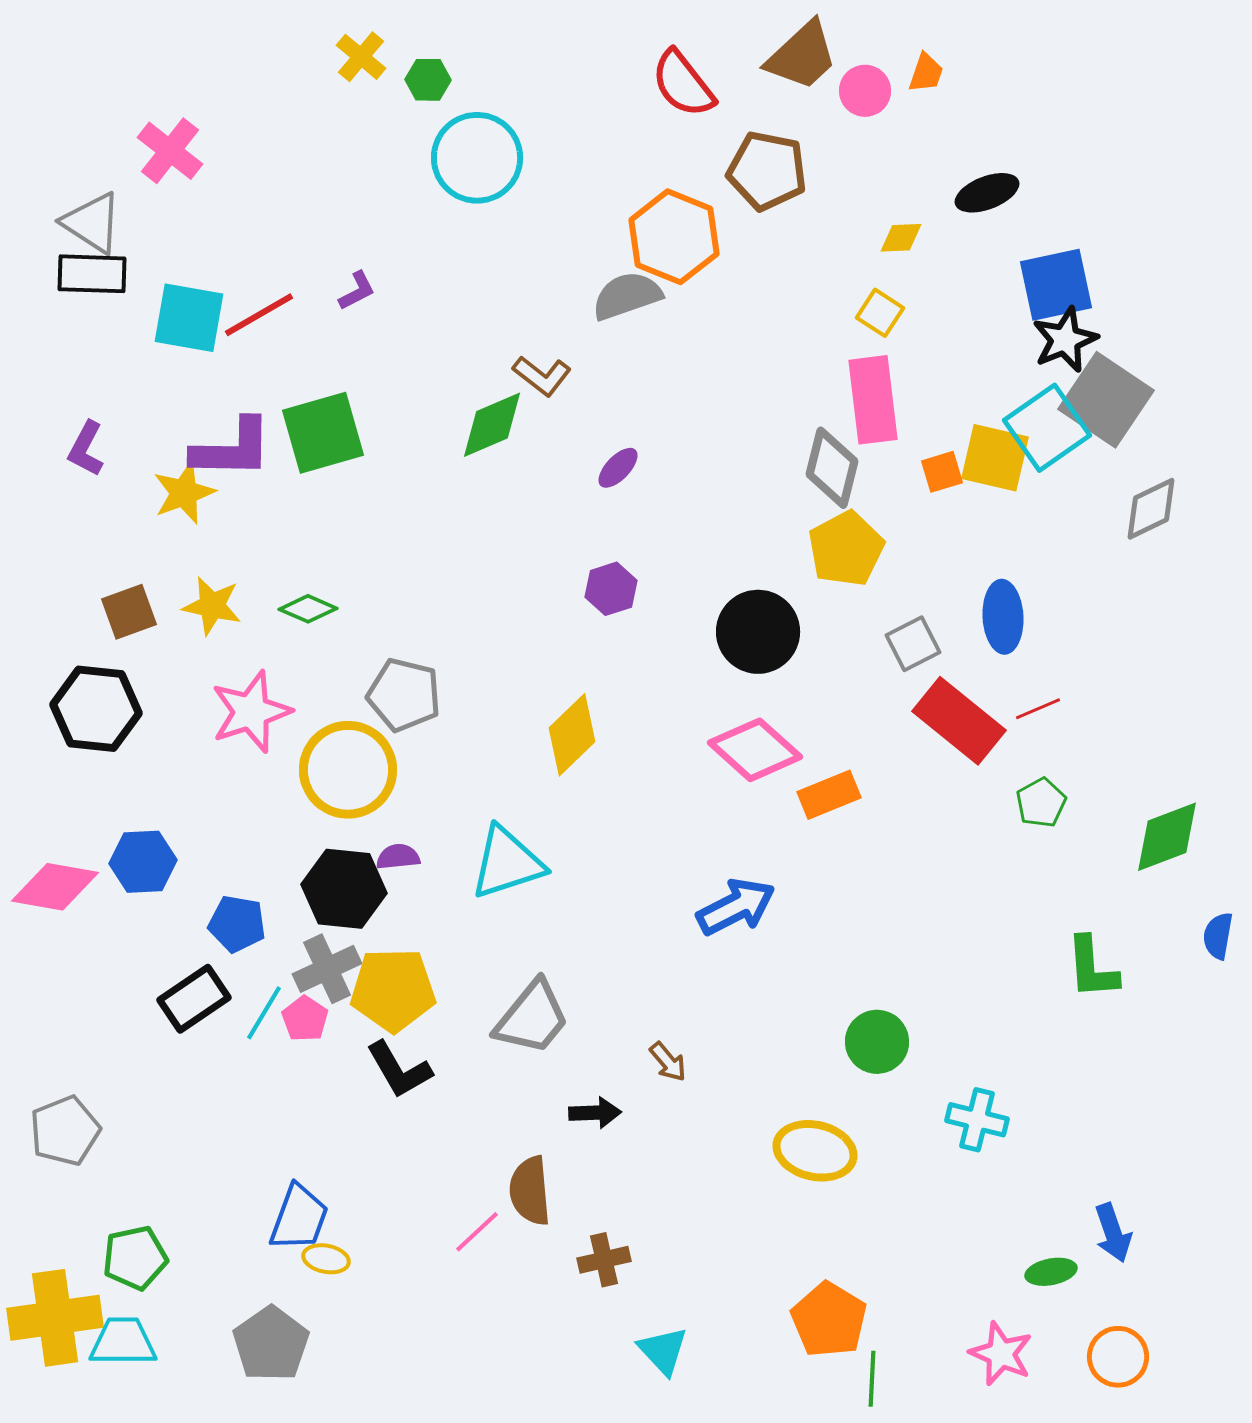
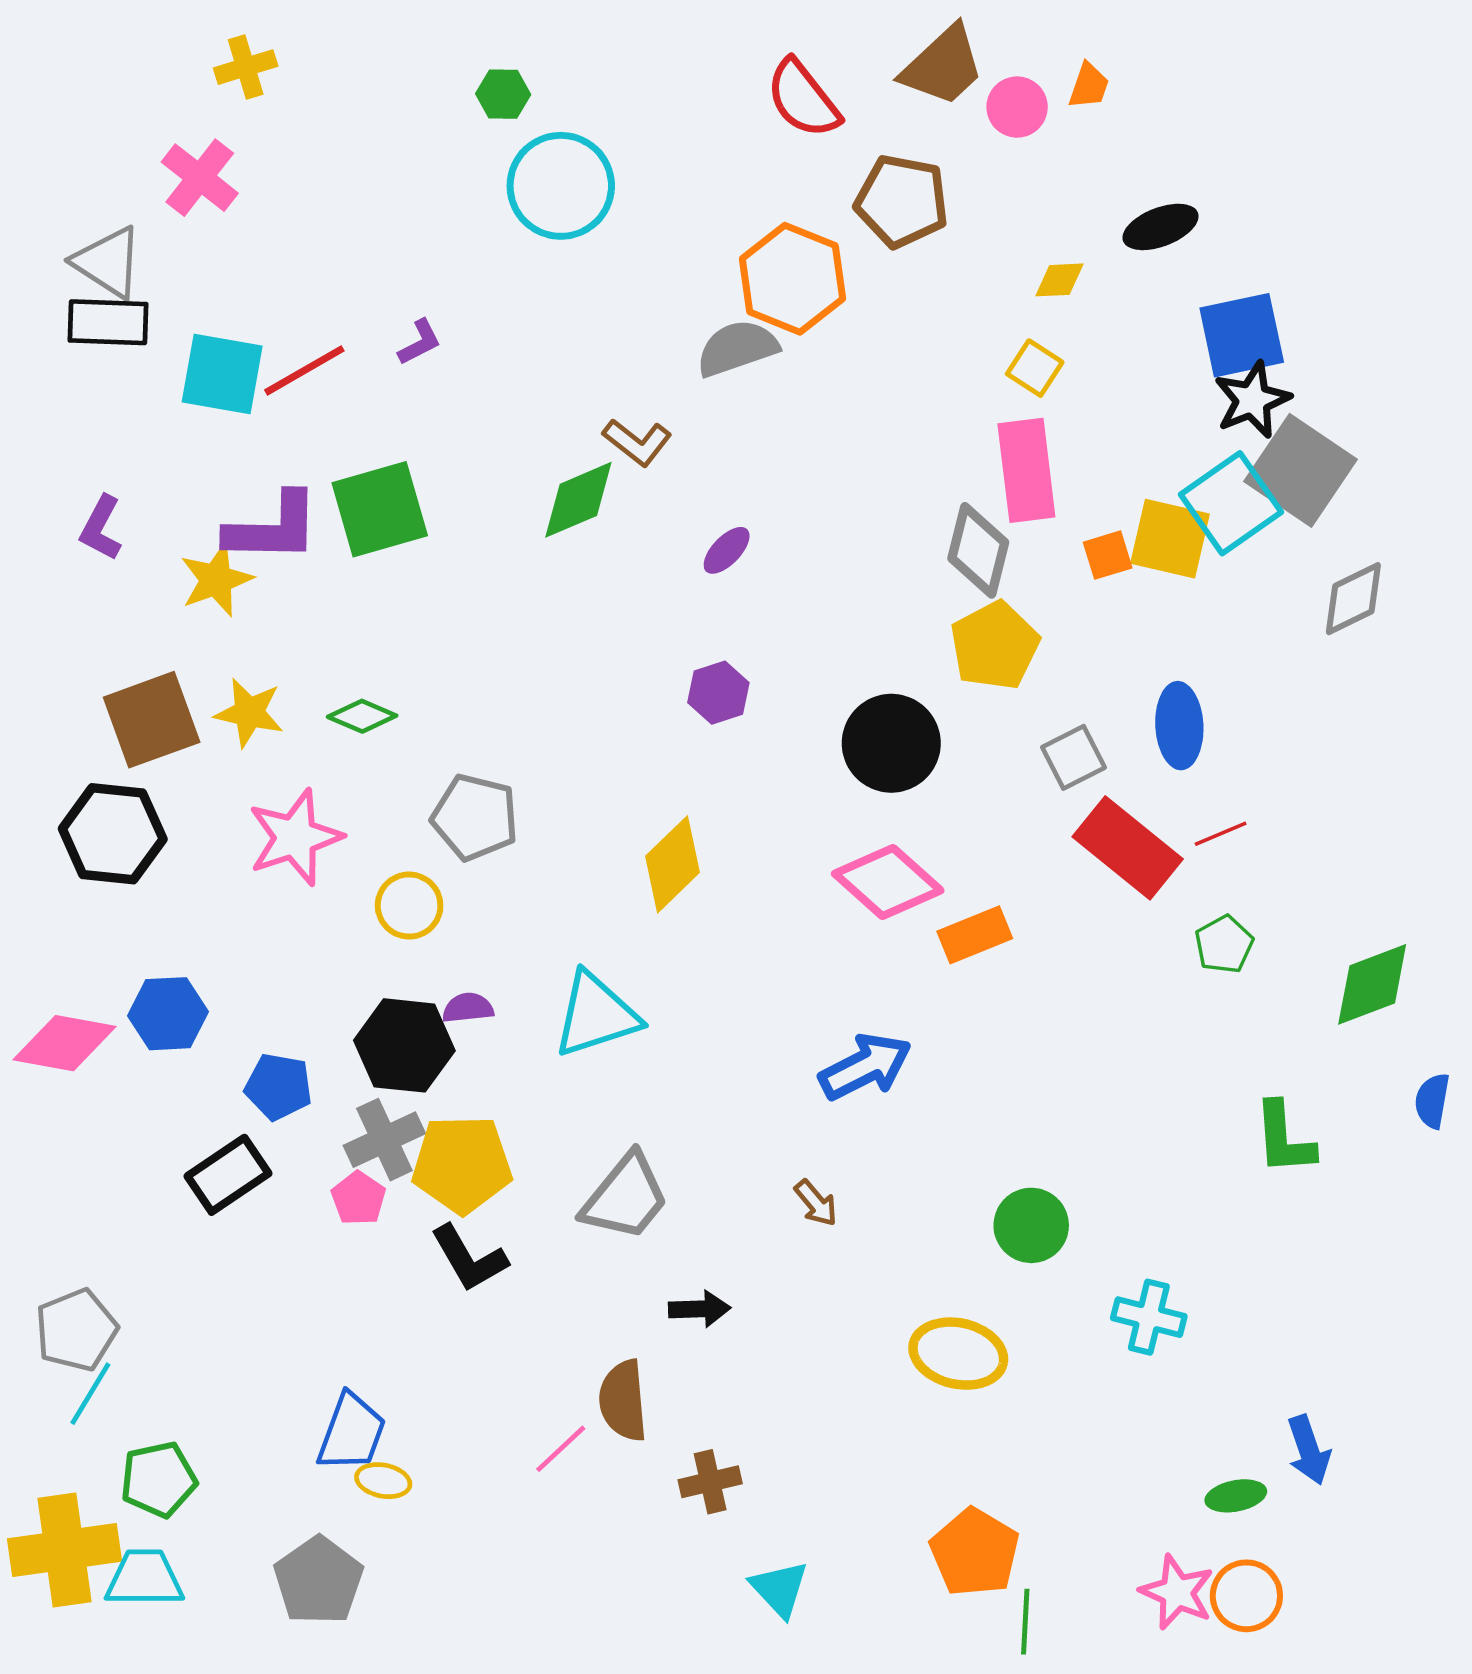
yellow cross: (361, 57) -> (246, 67), moved, turned 33
brown square: (129, 612) -> (152, 720), size x1.5
yellow circle: (348, 770) -> (409, 906), size x0.6
cyan line: (264, 1013) -> (90, 1394), moved
brown arrow: (668, 1062) -> (816, 1203), moved
orange circle: (1118, 1357) -> (1246, 1596), moved

